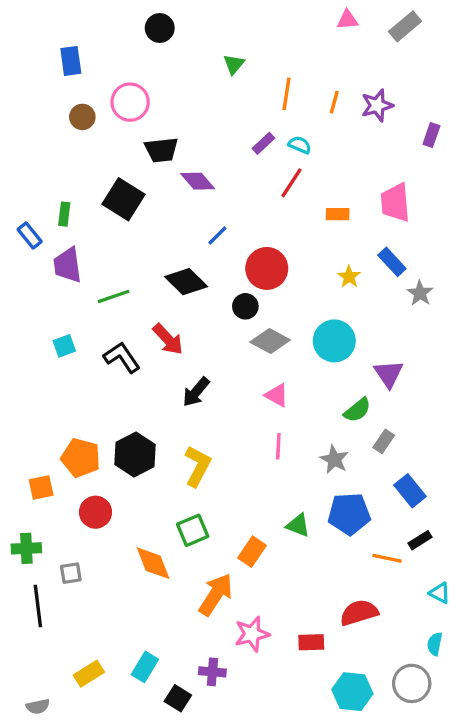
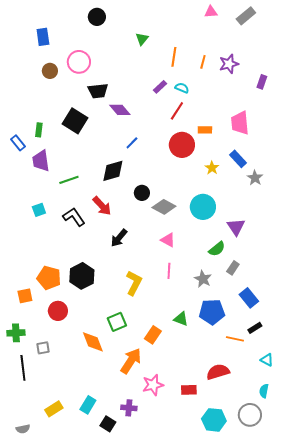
red circle: (267, 268) -> (182, 145), moved
black diamond: (186, 282) -> (113, 171), turned -60
black circle: (245, 306) -> (142, 193), moved
yellow L-shape: (198, 466) -> (134, 283), moved

